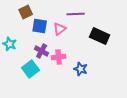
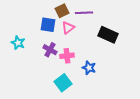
brown square: (26, 12) -> (62, 11), moved
cyan square: (31, 69) -> (63, 83), moved

